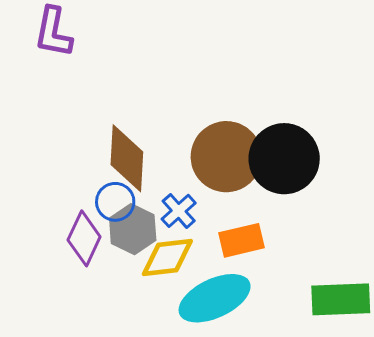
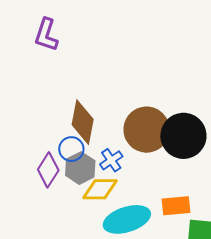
orange rectangle: (241, 240) -> (176, 206), moved

